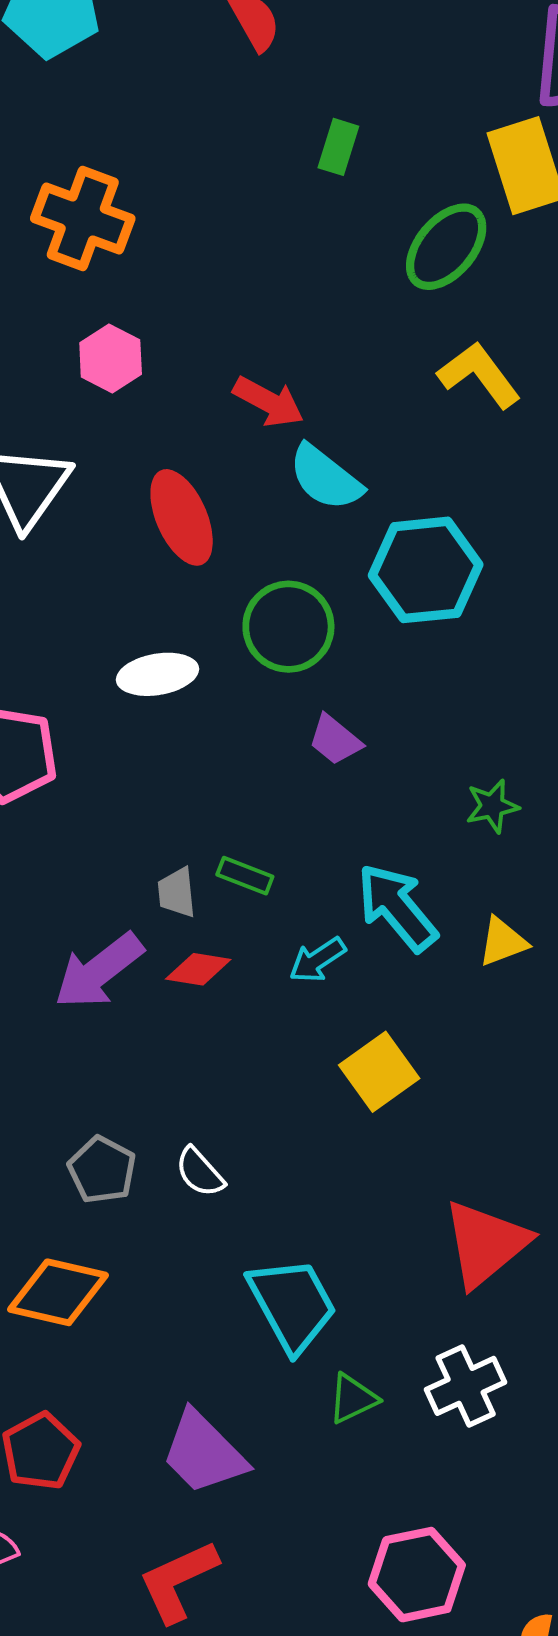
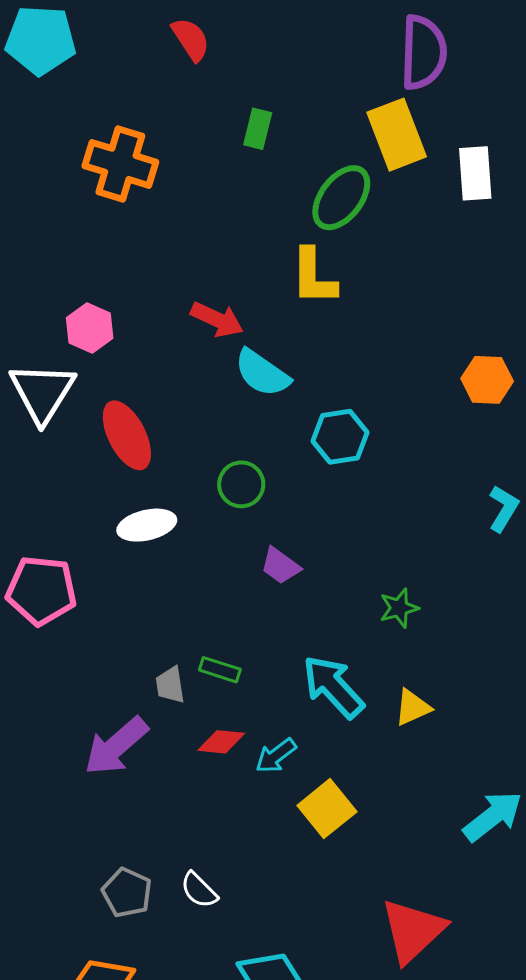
orange cross: (83, 218) -> (120, 164), moved
pink hexagon: (111, 358) -> (90, 328), moved
yellow L-shape: (479, 375) -> (314, 277), moved, turned -140
red ellipse: (182, 517) -> (127, 435), moved
cyan hexagon: (426, 570) -> (340, 437), size x0.7
green circle: (288, 627) -> (241, 484), size x0.7
cyan arrow: (317, 960) -> (276, 756), moved
red diamond: (198, 969) -> (221, 742), moved

